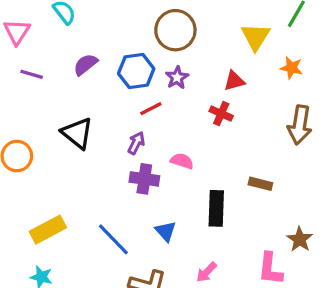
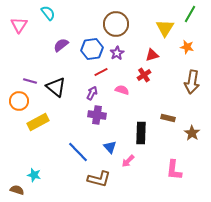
purple line: (32, 74) -> (30, 81), moved
red cross: (221, 114) -> (144, 75), turned 32
pink semicircle: (182, 161) -> (122, 90), moved
yellow rectangle: (48, 230) -> (38, 122), moved
brown star: (300, 239) -> (192, 133), moved
pink arrow: (206, 272) -> (128, 161), moved

